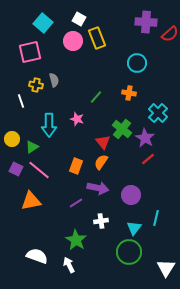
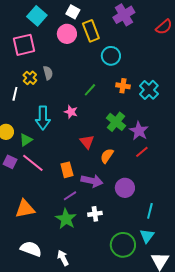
purple cross: (146, 22) -> (124, 15), moved, turned -35
cyan circle: (137, 63) -> (111, 56), moved
yellow cross: (36, 85) -> (30, 78), turned 32
white line: (21, 101) -> (15, 94), turned 32
cyan cross: (158, 113) -> (149, 90), moved
red triangle: (103, 142) -> (87, 142), moved
orange semicircle: (101, 162) -> (107, 156), moved
orange rectangle: (76, 166) -> (67, 170), moved, turned -35
orange triangle: (31, 201) -> (25, 209), moved
cyan triangle: (134, 228) -> (147, 236), moved
green star: (76, 240) -> (66, 219), moved

